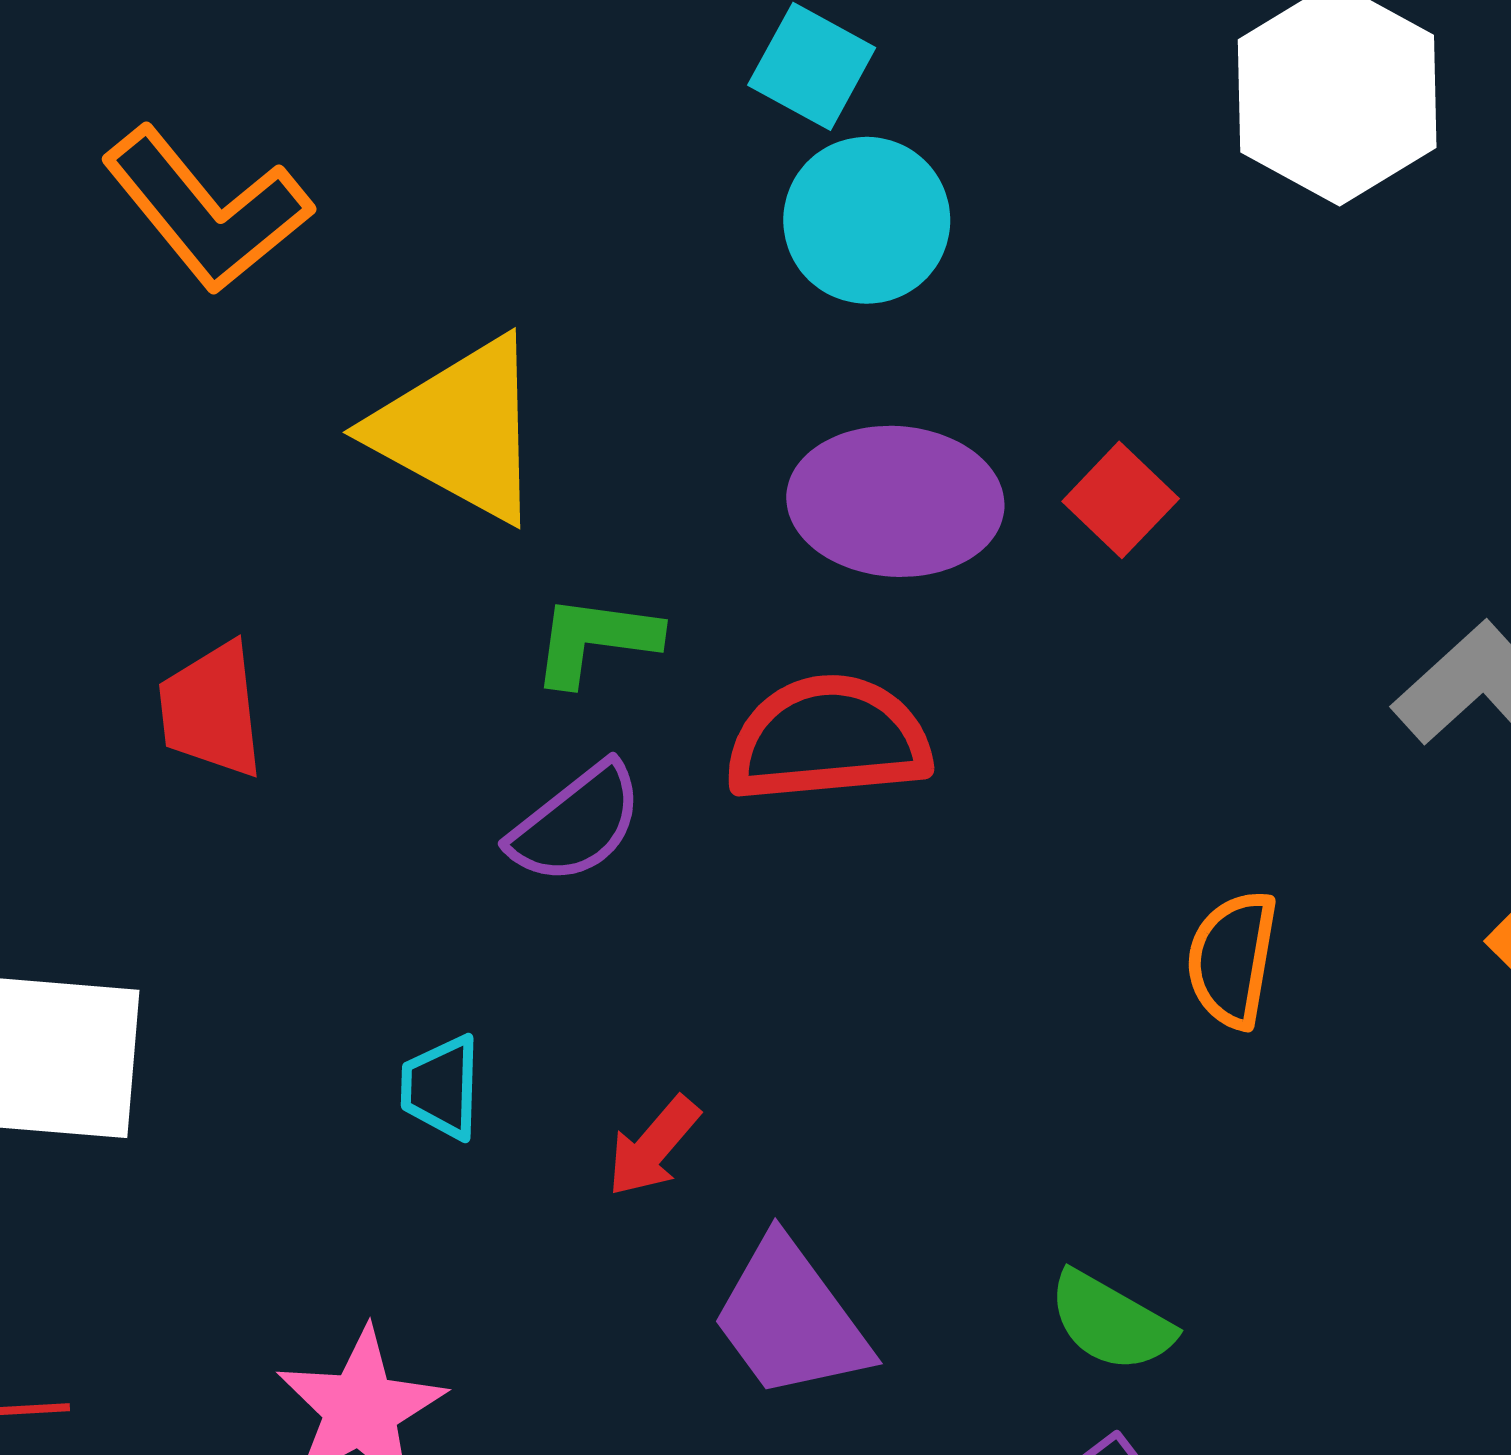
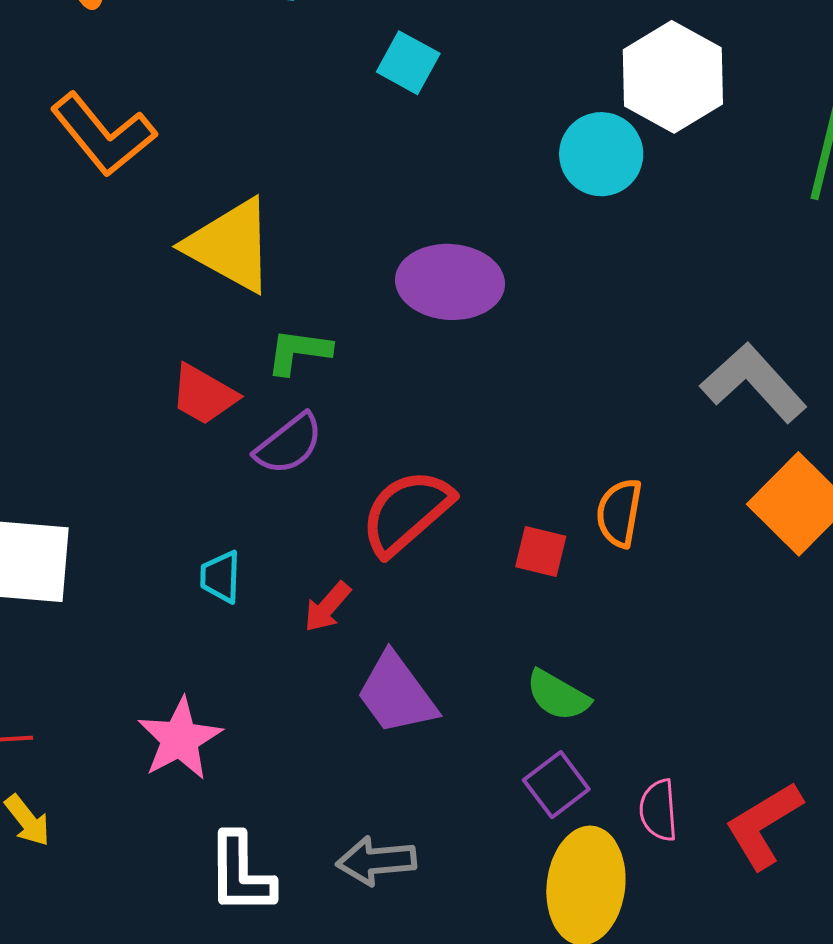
cyan circle: (867, 220) -> (601, 154), moved
red square: (1121, 500) -> (541, 551), moved, turned -30
red trapezoid: (211, 710) -> (204, 395), moved, turned -54
red semicircle: (828, 739) -> (407, 512), moved, turned -36

